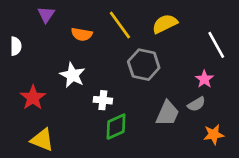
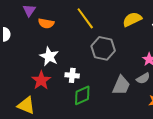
yellow semicircle: (165, 24) -> (132, 19), moved
orange semicircle: (82, 34) -> (46, 23), moved
red star: (33, 98) -> (41, 80), moved

